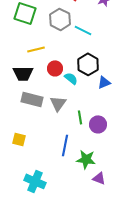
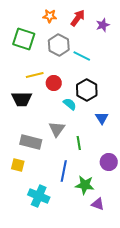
red circle: (55, 68) -> (54, 83), moved
blue triangle: (104, 82) -> (102, 118), moved, turned -40
gray rectangle: (32, 99) -> (31, 142), moved
purple circle: (98, 124) -> (109, 162), moved
cyan cross: (35, 181) -> (39, 196), moved

